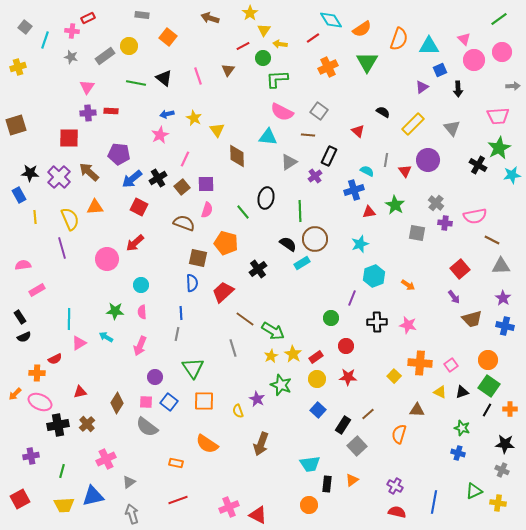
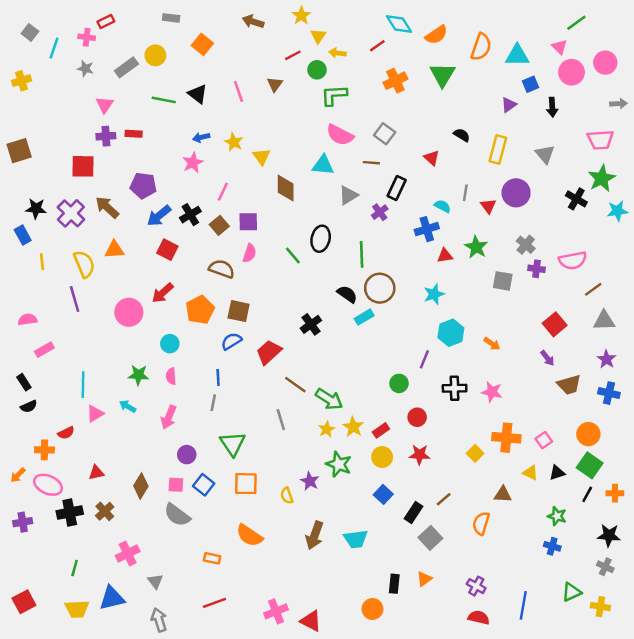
green line: (499, 19) -> (576, 23), moved
yellow rectangle: (413, 124) -> (498, 149), turned -30
brown line: (492, 240) -> (593, 289), turned -63
orange pentagon: (226, 243) -> (200, 310), moved, turned 30
blue semicircle: (192, 283) -> (231, 341), turned -120
purple cross: (31, 456) -> (23, 522), moved
cyan trapezoid: (310, 464) -> (356, 539), moved
gray triangle: (129, 482) -> (155, 581), turned -32

